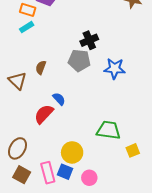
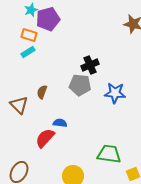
blue semicircle: (59, 99) -> (60, 123), turned -40

